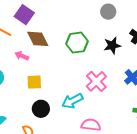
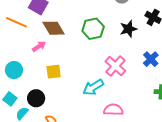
pink arrow: (22, 56) -> (39, 46), turned 128
black circle: (41, 109) -> (36, 98), moved

